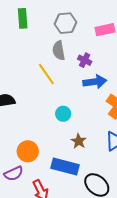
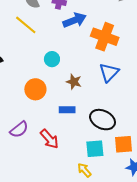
orange circle: (28, 151) -> (35, 89), moved
blue rectangle: (65, 166) -> (67, 110), size x0.6

